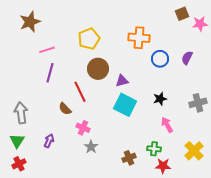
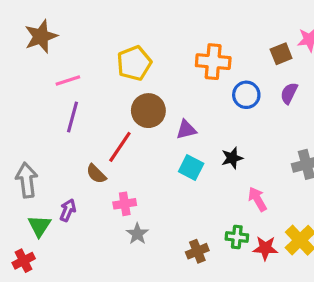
brown square: (182, 14) -> (281, 54), moved
red line: (80, 92) -> (120, 147), turned 60
black star: (160, 99) -> (232, 158), moved
cyan square: (125, 105) -> (191, 167), size x0.7
pink cross: (83, 128) -> (125, 204), turned -32
green triangle: (17, 141) -> (39, 226), moved
purple arrow: (49, 141) -> (68, 210), moved
red star: (163, 166) -> (265, 248), moved

